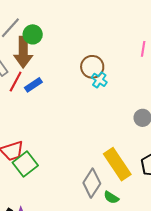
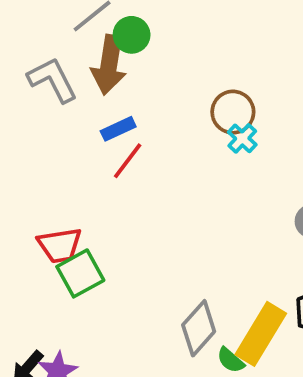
red line: (16, 82) -> (128, 161), moved
yellow rectangle: (117, 164) -> (261, 334), moved, turned 56

